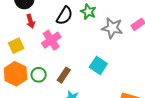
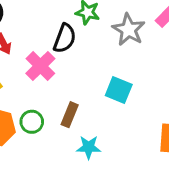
black semicircle: (65, 16) -> (65, 38), moved
gray star: (112, 28) -> (129, 30), turned 30

